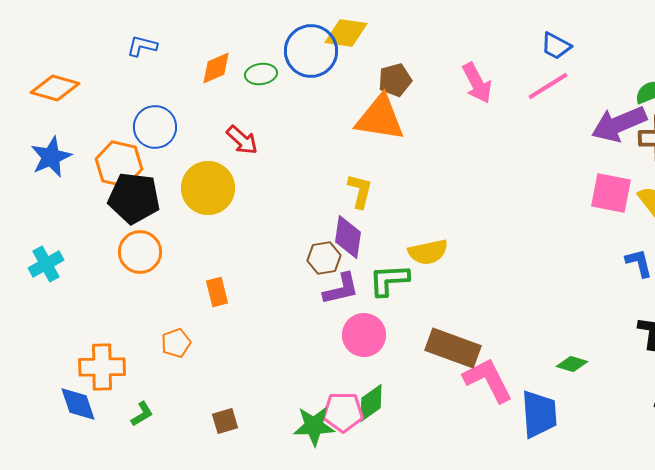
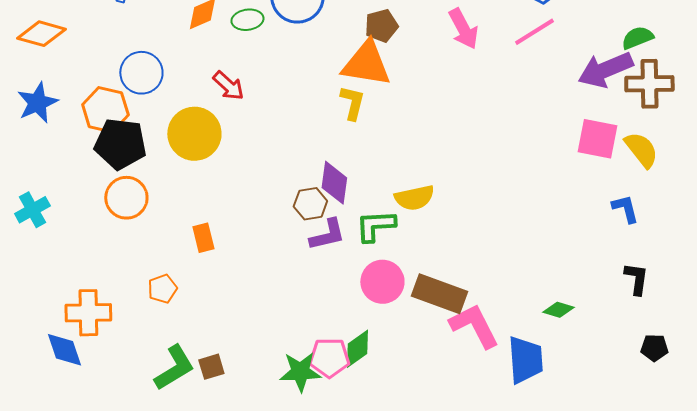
yellow L-shape: (360, 191) -> (352, 103), moved
pink circle: (364, 335) -> (382, 282), moved
green L-shape: (142, 414) -> (174, 368), moved, size x1.8

